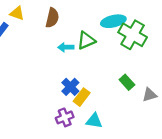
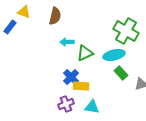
cyan ellipse: (113, 21) -> (114, 55), moved
green triangle: (86, 40) -> (85, 53), moved
yellow rectangle: (82, 97) -> (81, 86), turned 56

